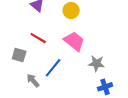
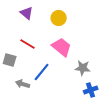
gray arrow: (33, 80) -> (23, 84), turned -32

